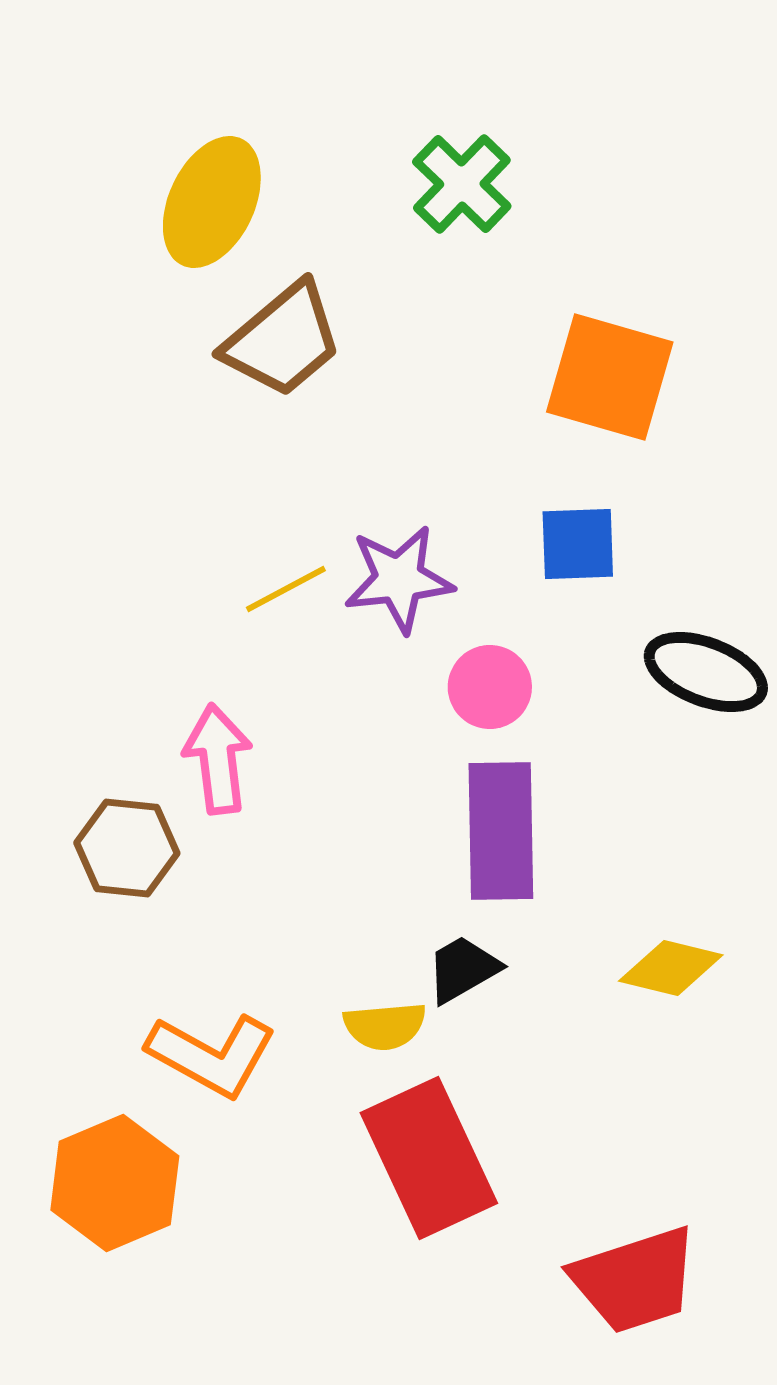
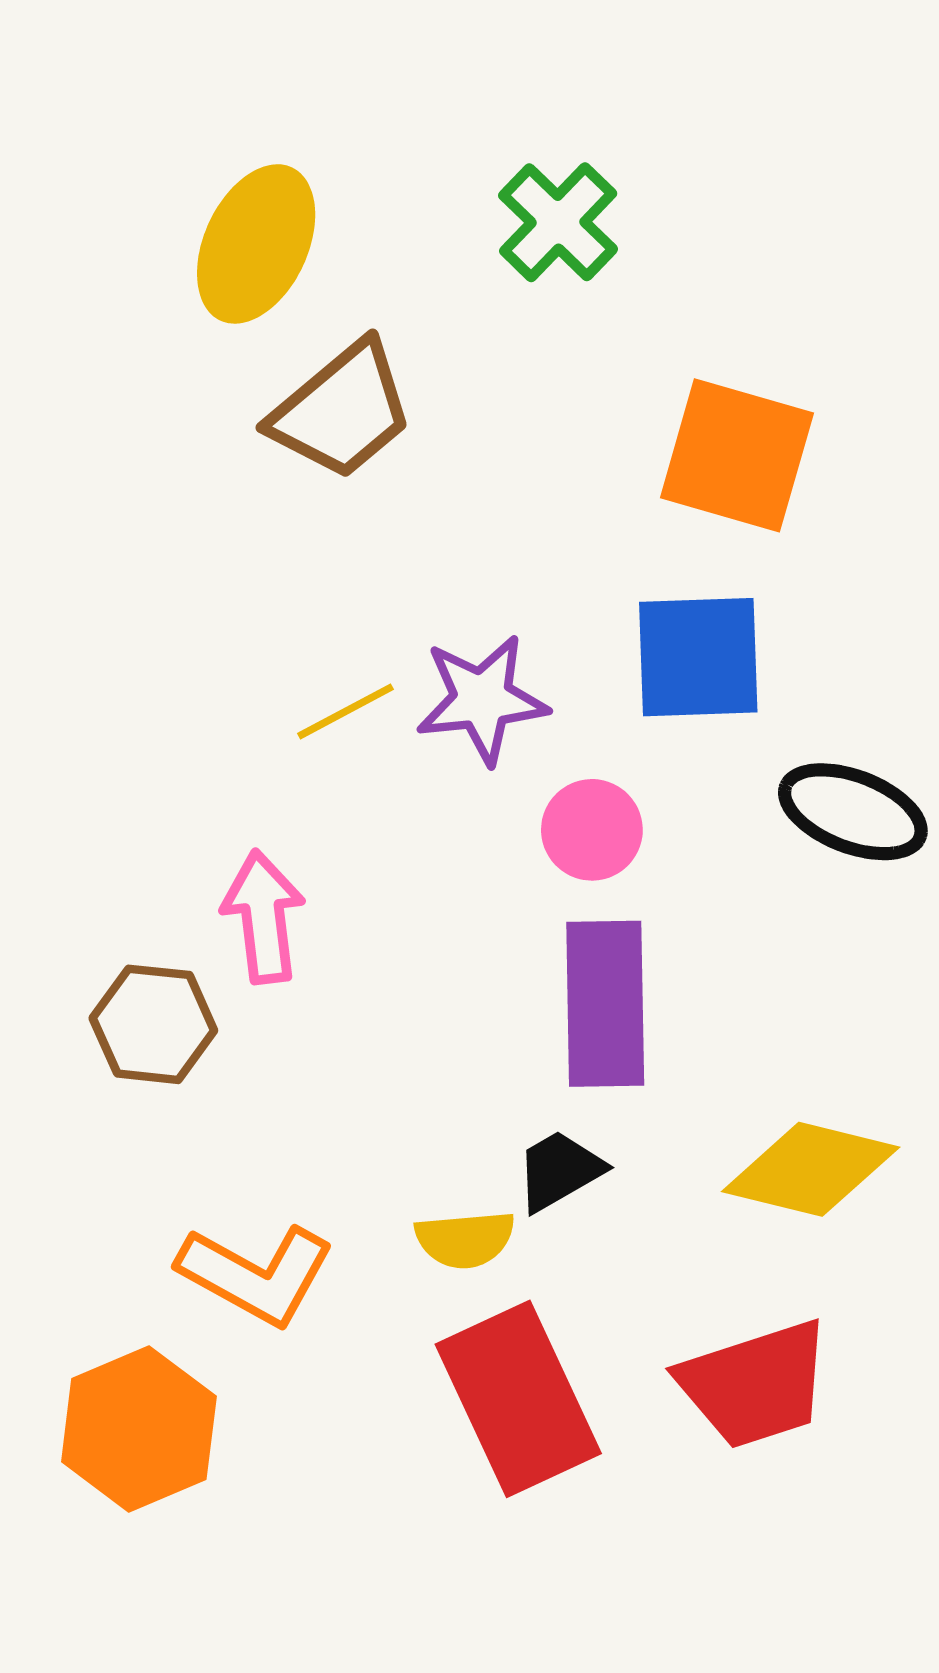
blue square: (578, 544) -> (698, 657), size x1.4
yellow diamond: (671, 968) -> (811, 1169), size x1.4
red trapezoid: (635, 1280) -> (755, 1384), moved

